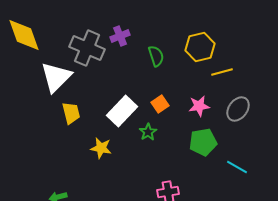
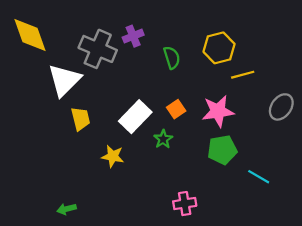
pink star: (199, 106) -> (218, 111), size x1.4
gray ellipse: (238, 109) -> (281, 107), moved

